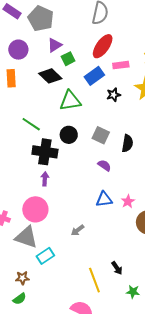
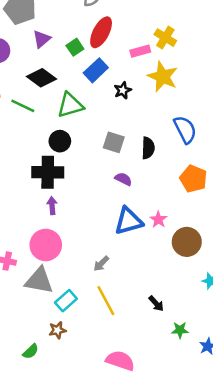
green square: (68, 59) -> (75, 47), moved
pink rectangle: (121, 65) -> (140, 51), moved
green line: (31, 124) -> (23, 106), moved
black circle: (69, 135) -> (60, 141), moved
blue triangle: (104, 199) -> (129, 221), size x1.4
brown star: (22, 278) -> (57, 330), moved
yellow line: (94, 280) -> (106, 301), moved
green semicircle: (20, 299) -> (31, 351), moved

